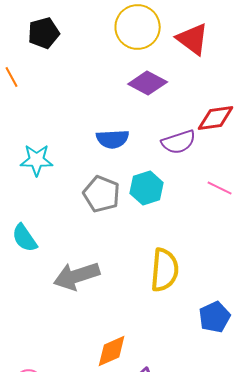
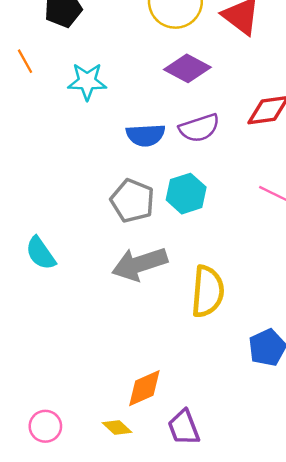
purple semicircle: (179, 142) -> (199, 128), moved
cyan star: (37, 160) -> (87, 81), moved
gray arrow: (77, 276) -> (140, 264), moved

